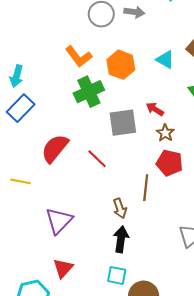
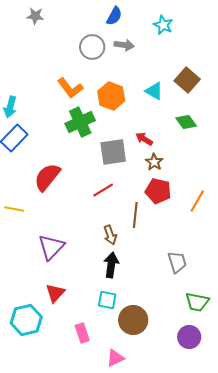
red line: (97, 159) -> (103, 190), moved, turned -75

